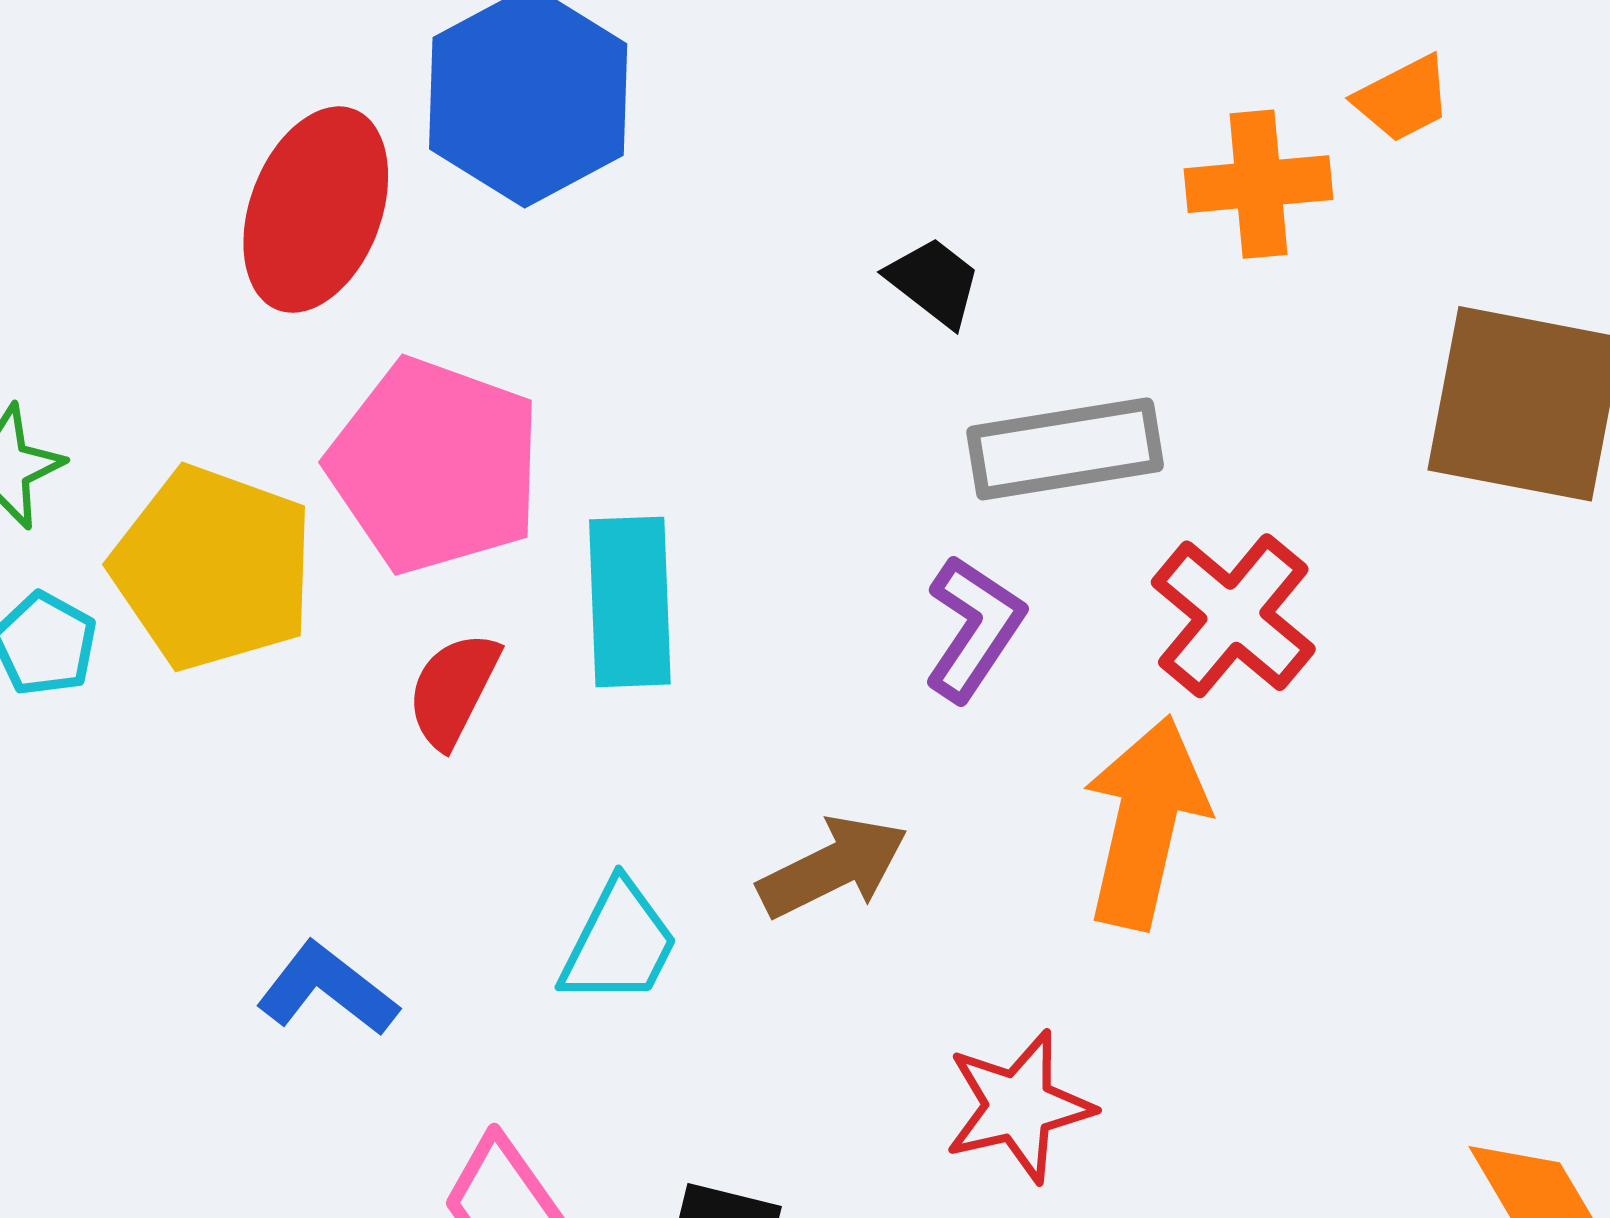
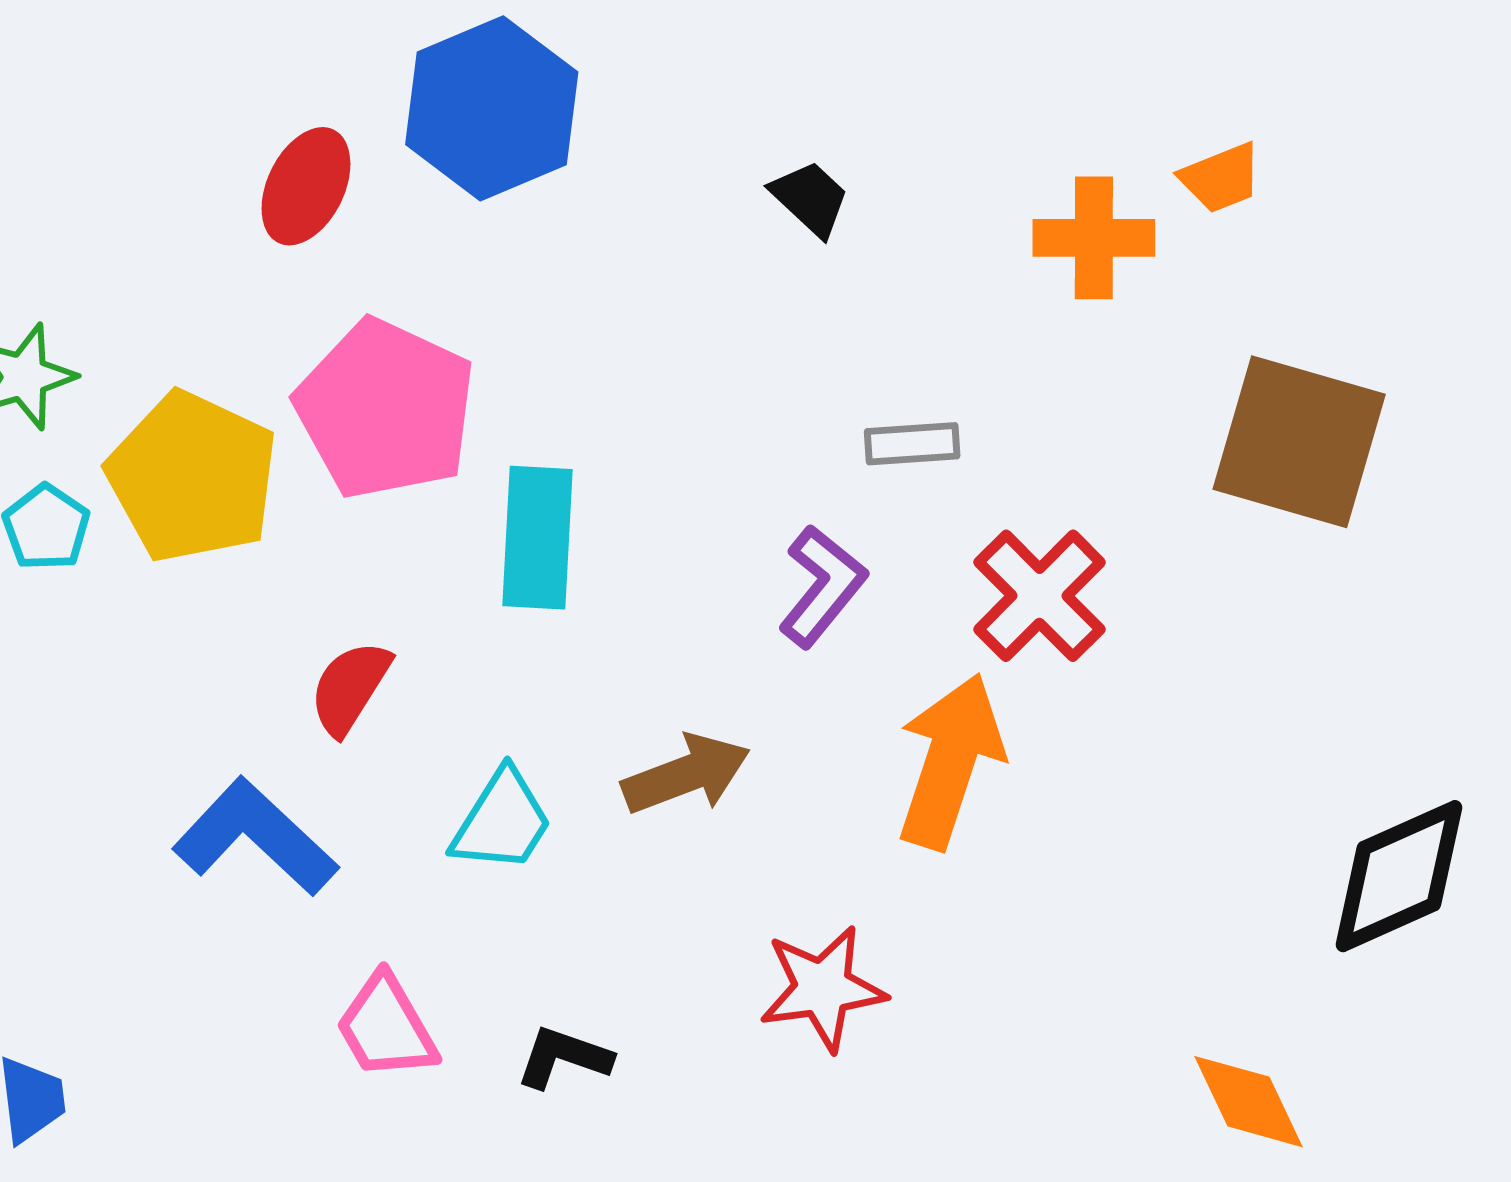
red ellipse: (316, 210) -> (306, 186), size x0.7
black trapezoid: (934, 282) -> (810, 198), moved
gray rectangle: (1065, 449) -> (912, 444), size x0.6
red semicircle: (453, 690) -> (350, 688), moved
blue L-shape: (327, 989) -> (255, 837), size x1.4

